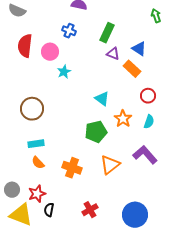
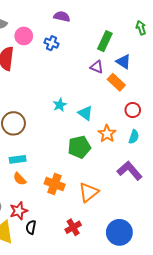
green rectangle: (107, 33) -> (105, 41), moved
pink circle: (50, 52) -> (24, 36), moved
cyan star: (64, 72) -> (60, 105), moved
orange triangle: (110, 165) -> (89, 192), moved

